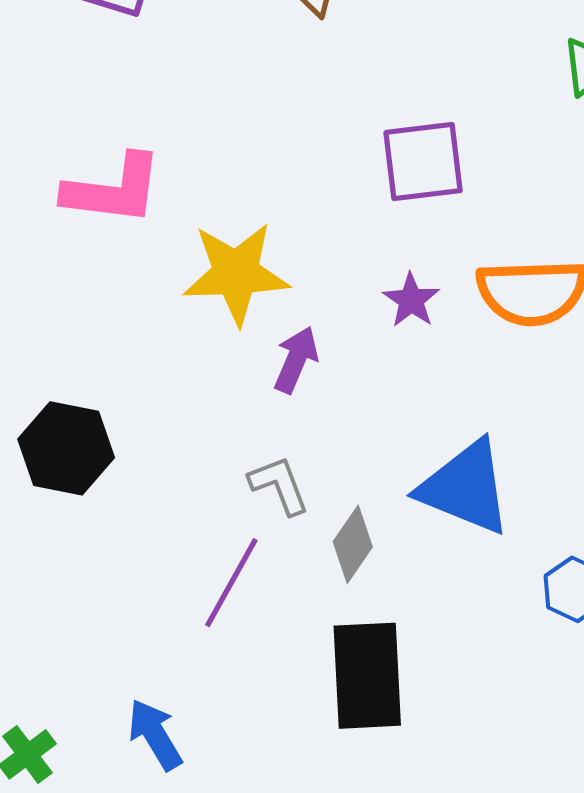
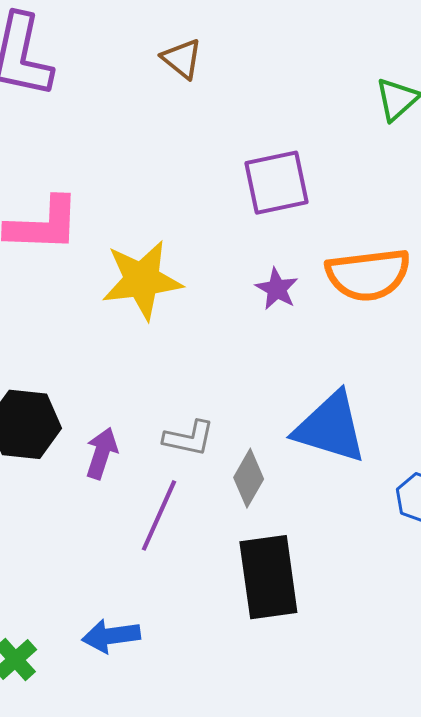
purple arrow: (296, 360) -> (102, 453), moved
gray L-shape: (279, 485) -> (189, 438), turned 128
blue arrow: (155, 735) -> (111, 636), turned -62

